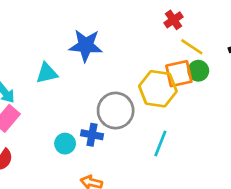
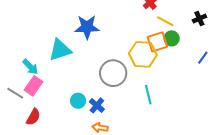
cyan triangle: (47, 73) -> (60, 50), size x1.4
blue cross: (92, 135) -> (97, 105), moved, turned 35
cyan line: (160, 144) -> (148, 95), turned -30

